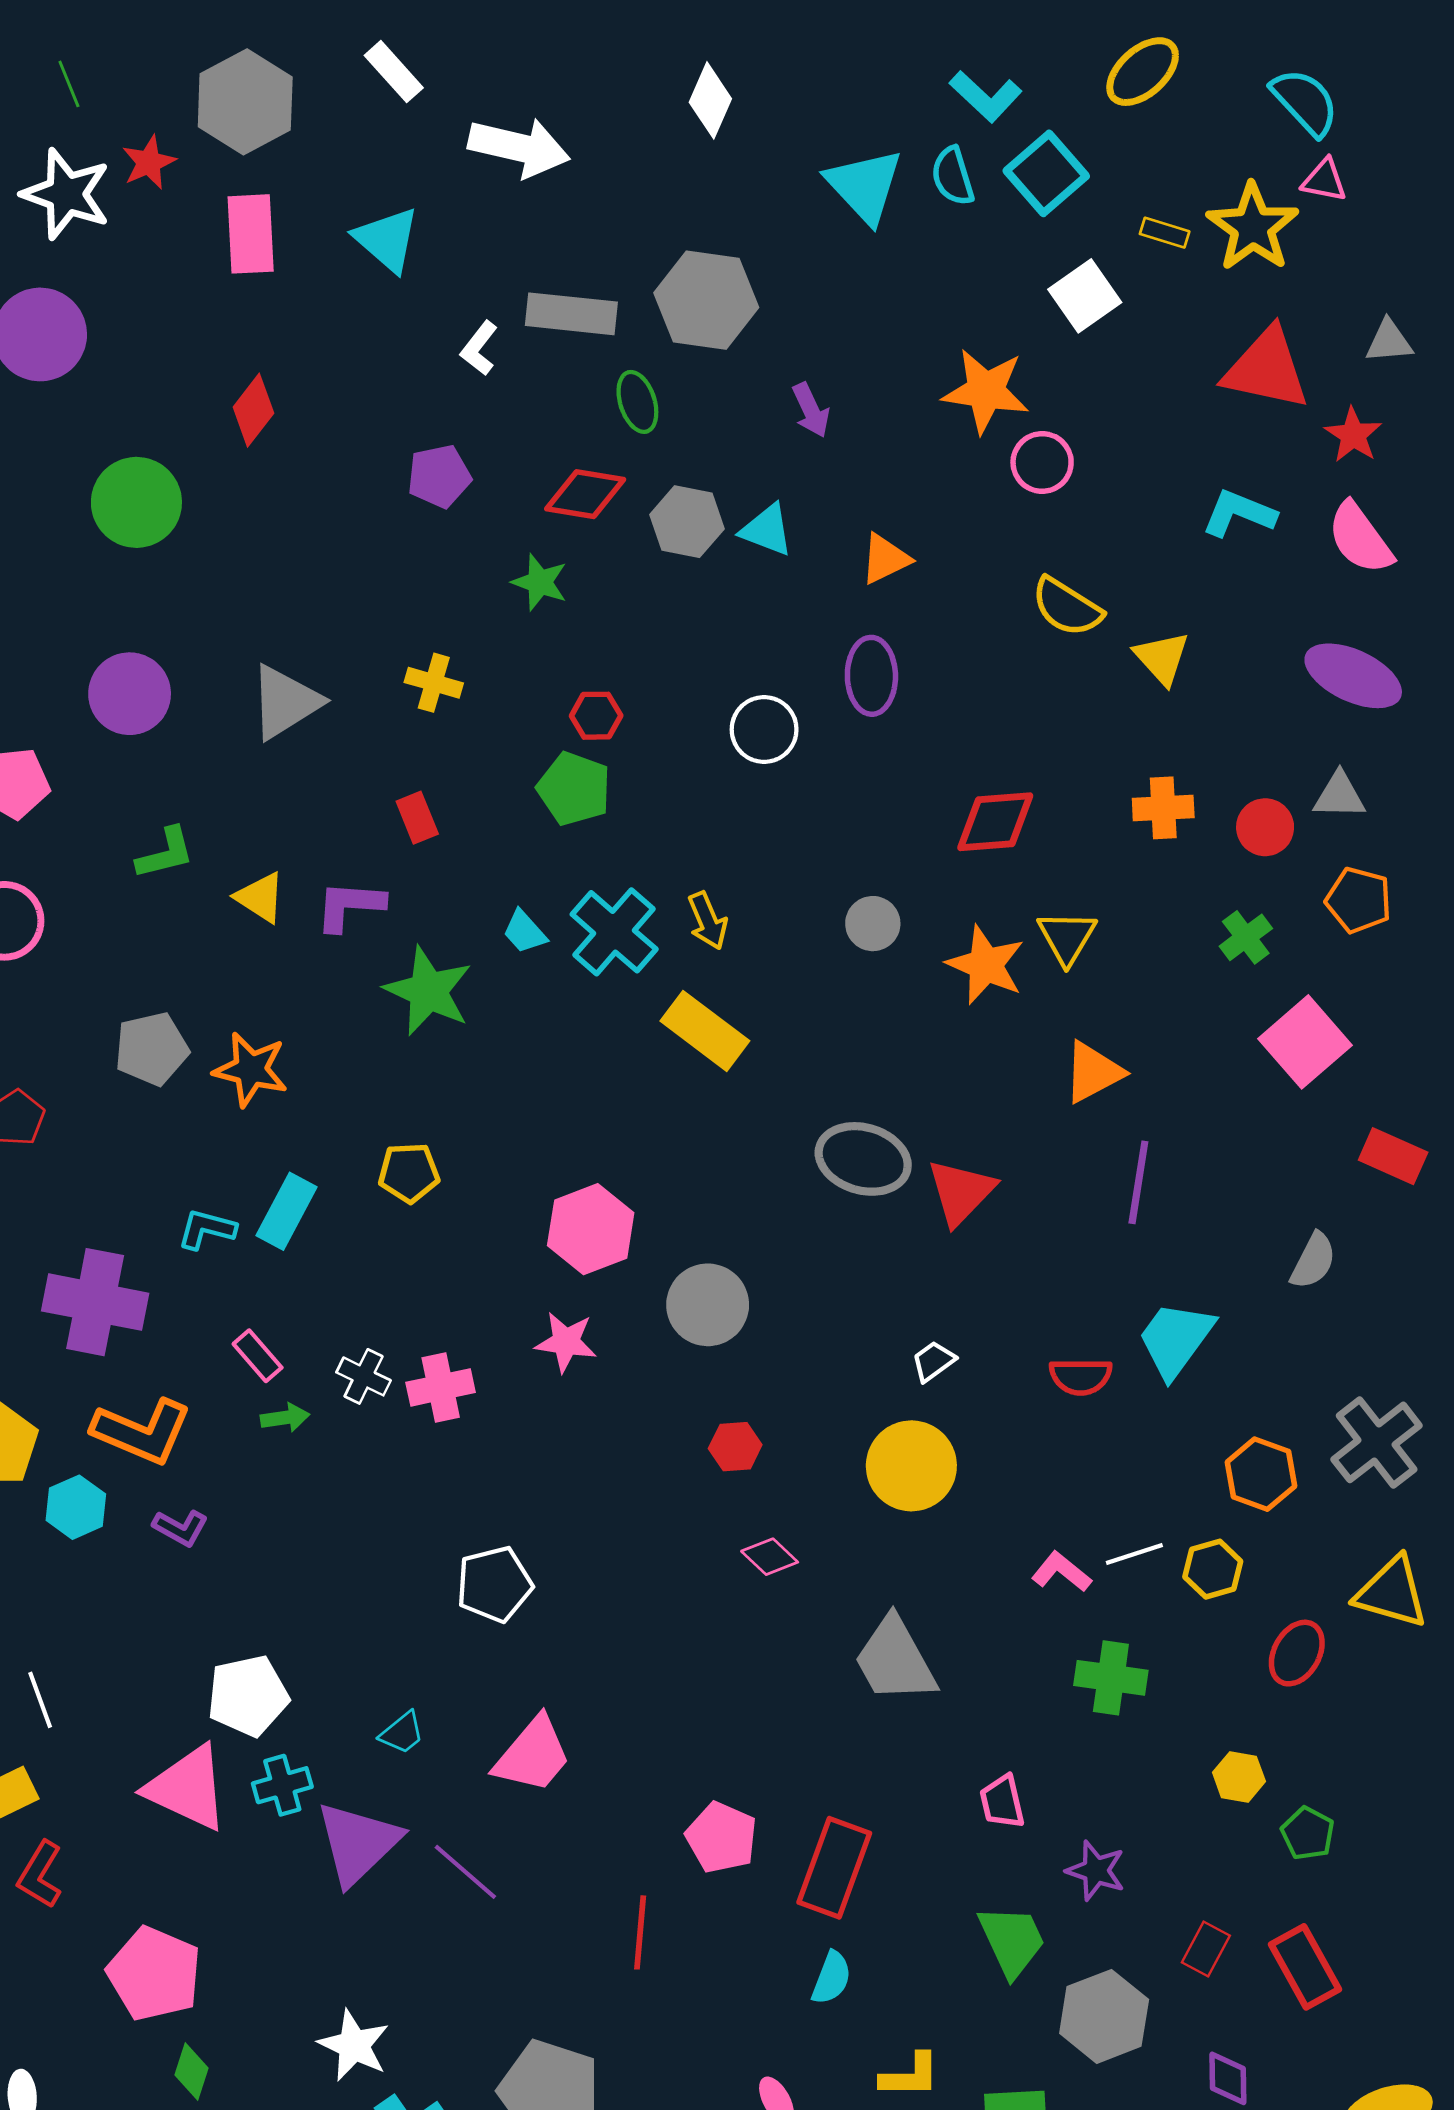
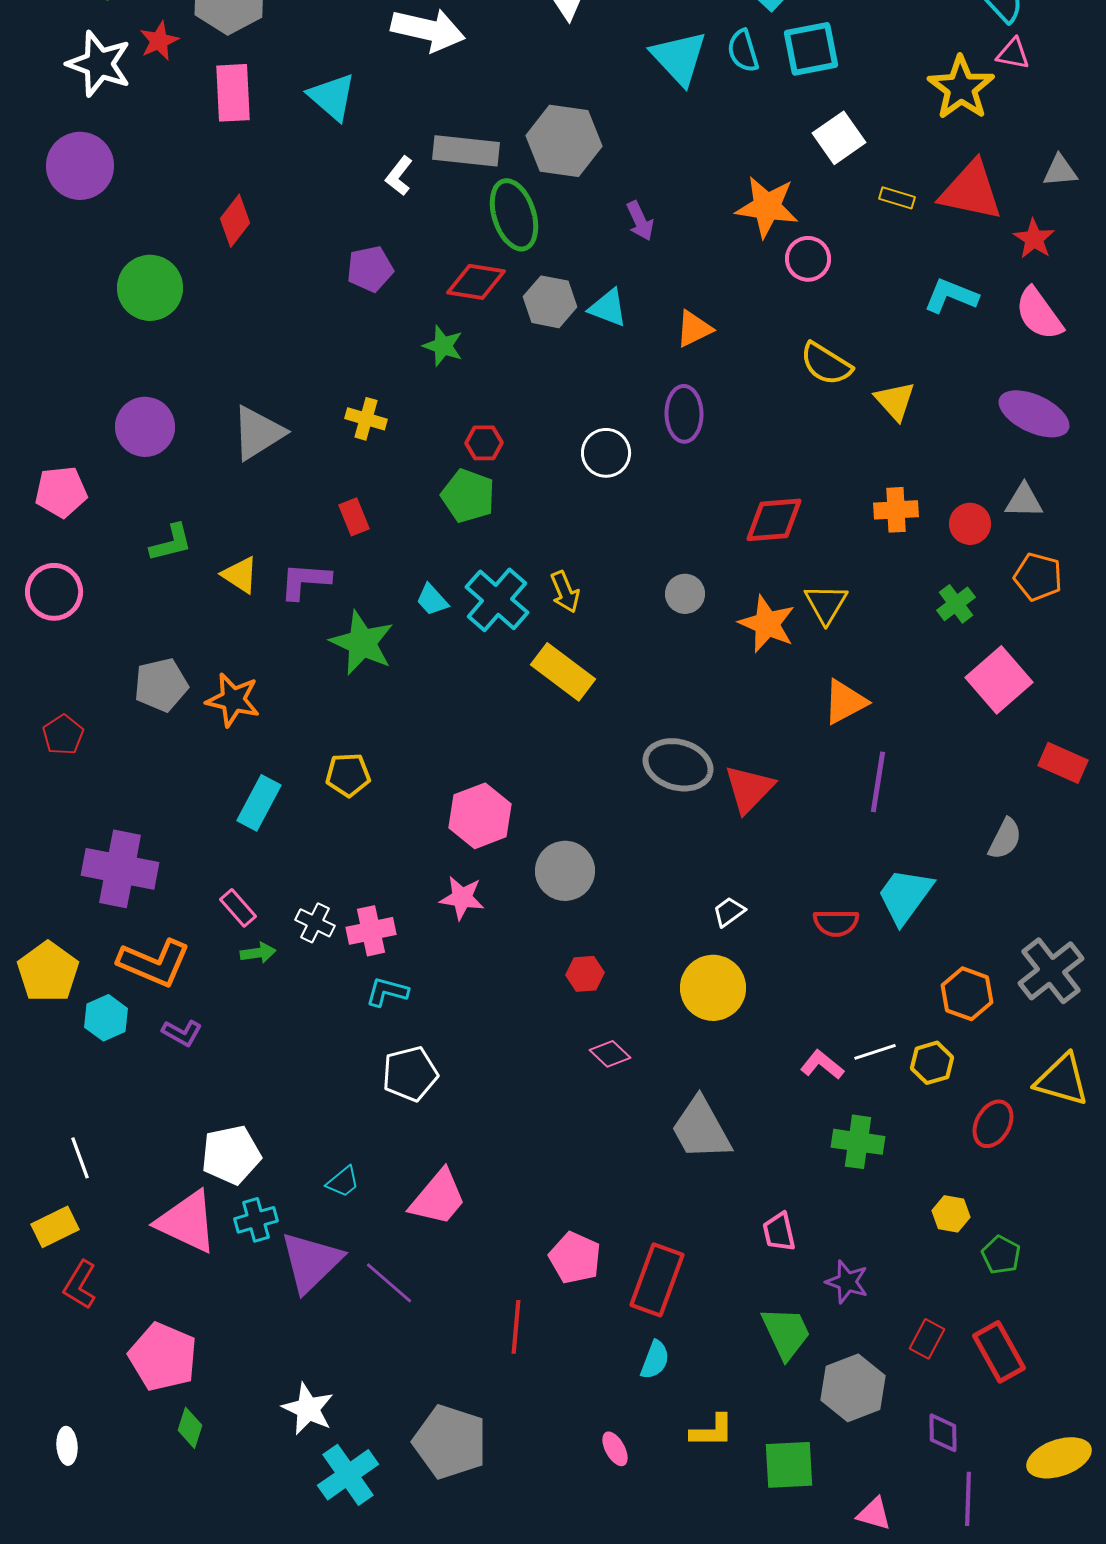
cyan square: (1046, 173) -> (811, 49), turned 30
yellow rectangle: (1165, 233) -> (897, 198), moved
green ellipse: (637, 402) -> (514, 215), size x1.6
cyan L-shape: (207, 1229) -> (387, 992), moved

